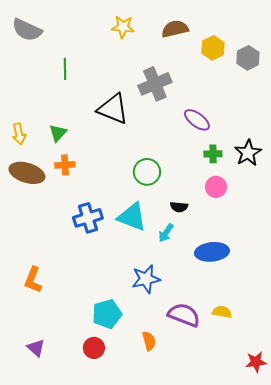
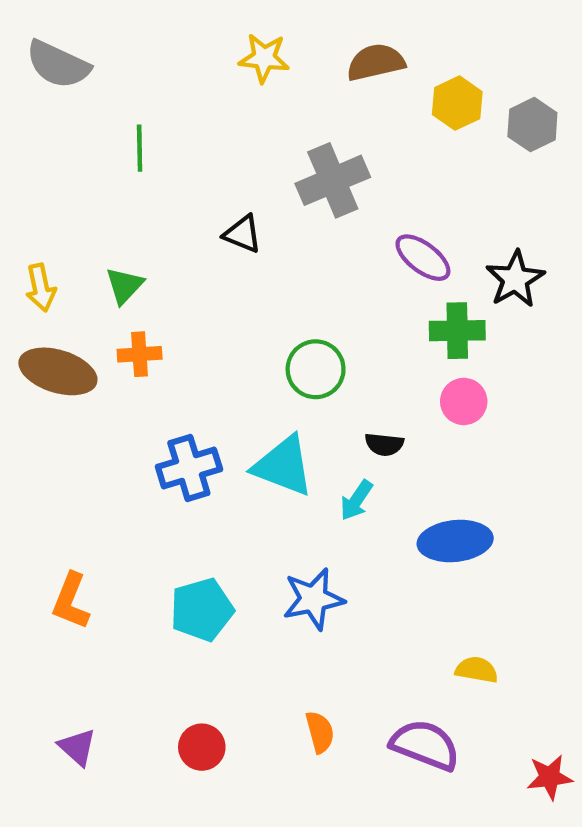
black triangle: (113, 109) -> (243, 234), size x0.6
black star: (248, 153) -> (515, 279), moved
green cross: (213, 154) -> (457, 331), size x1.4
cyan pentagon: (107, 314) -> (202, 610), moved
purple semicircle: (184, 315) -> (425, 745), moved

